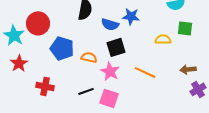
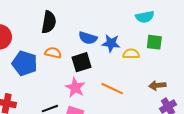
blue star: (131, 16) -> (111, 43), moved
blue semicircle: (110, 24) -> (88, 38), moved
orange semicircle: (89, 57) -> (53, 53), moved

